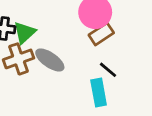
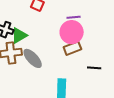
black line: (108, 70) -> (94, 68), moved, turned -48

